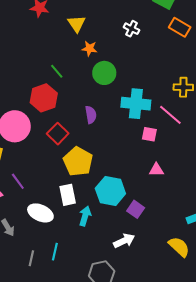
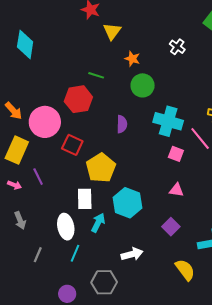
yellow triangle: (77, 24) -> (112, 31), moved
green line: (57, 71) -> (96, 75), turned -42
red square: (58, 134) -> (72, 145), moved, turned -30
purple square: (136, 209) -> (171, 227), moved
white ellipse: (40, 213) -> (66, 227), moved, turned 45
cyan line: (55, 252) -> (75, 253), moved

